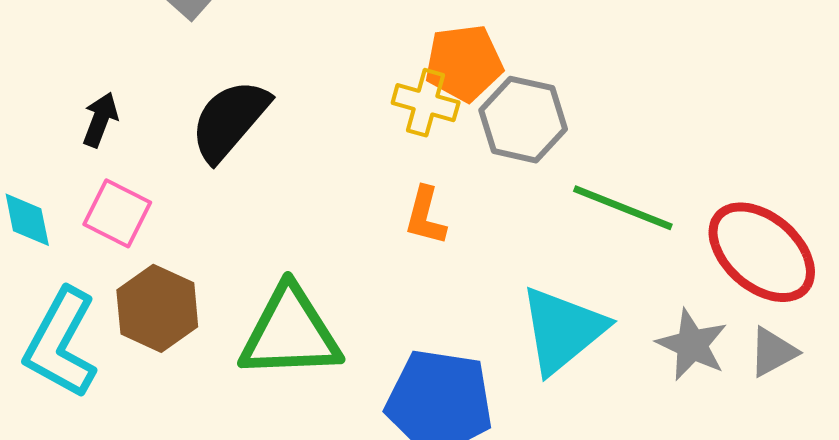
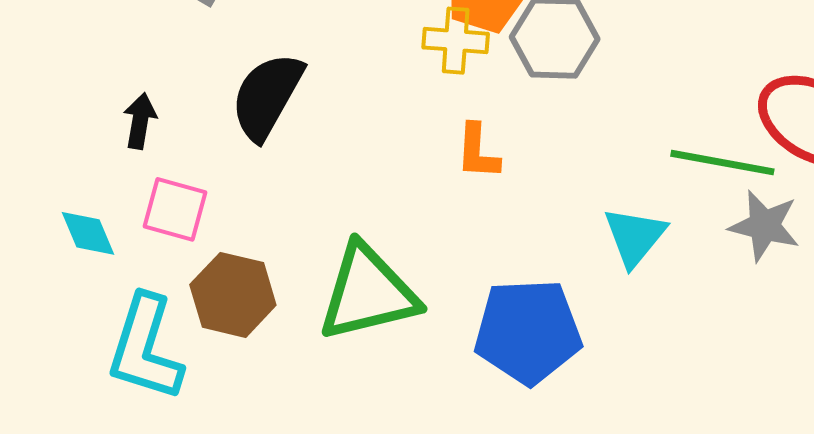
green line: (623, 208) -> (722, 163), moved
cyan triangle: (563, 330) -> (635, 237), size x0.7

